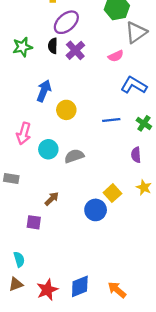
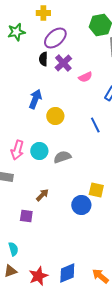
green star: (22, 47) -> (16, 32), moved
pink semicircle: (116, 56) -> (85, 77), moved
blue line: (111, 120) -> (95, 125), turned 70
pink arrow: (24, 134) -> (17, 150), moved
yellow square: (112, 193) -> (96, 190), turned -35

